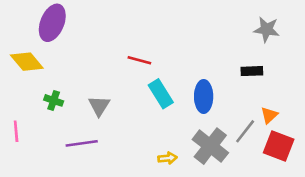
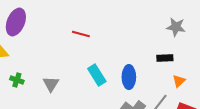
red line: (139, 60) -> (81, 34), moved
orange triangle: (269, 115) -> (179, 81), moved

